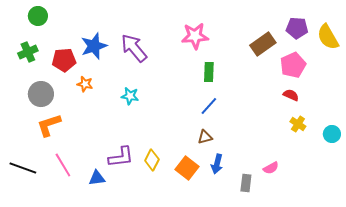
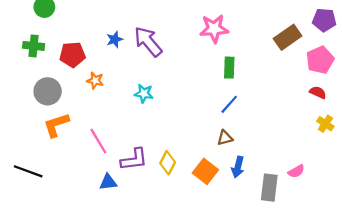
blue star: (94, 46) -> (115, 39), moved, size x0.6
green cross: (28, 52) -> (34, 46), turned 30
pink line: (63, 165) -> (98, 141), moved
gray rectangle: (246, 183) -> (269, 188), size x1.4

